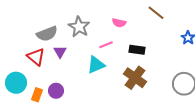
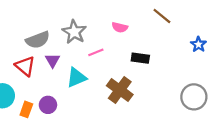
pink line: (106, 45) -> (96, 52), moved
cyan triangle: (96, 65) -> (76, 78), moved
brown cross: (135, 78) -> (120, 90), moved

